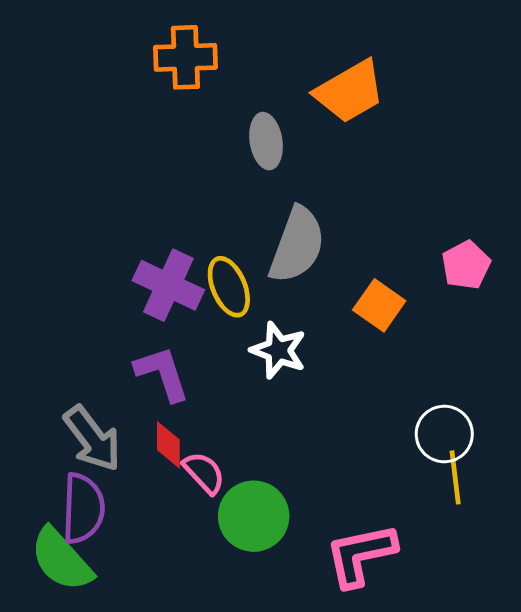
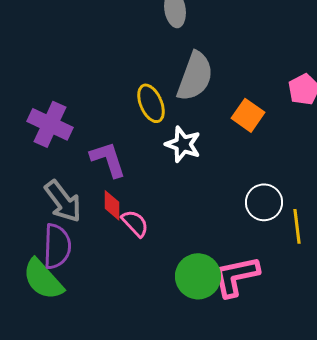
purple cross: (168, 285) -> (50, 124), moved
white circle: (444, 434) -> (264, 202), moved
green circle: (254, 516) -> (198, 276), moved

